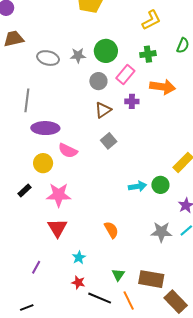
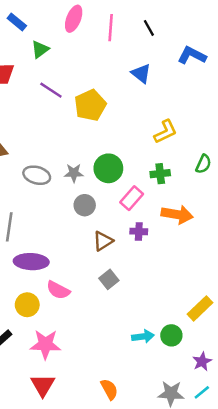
gray circle: (98, 81) -> (85, 205), moved

